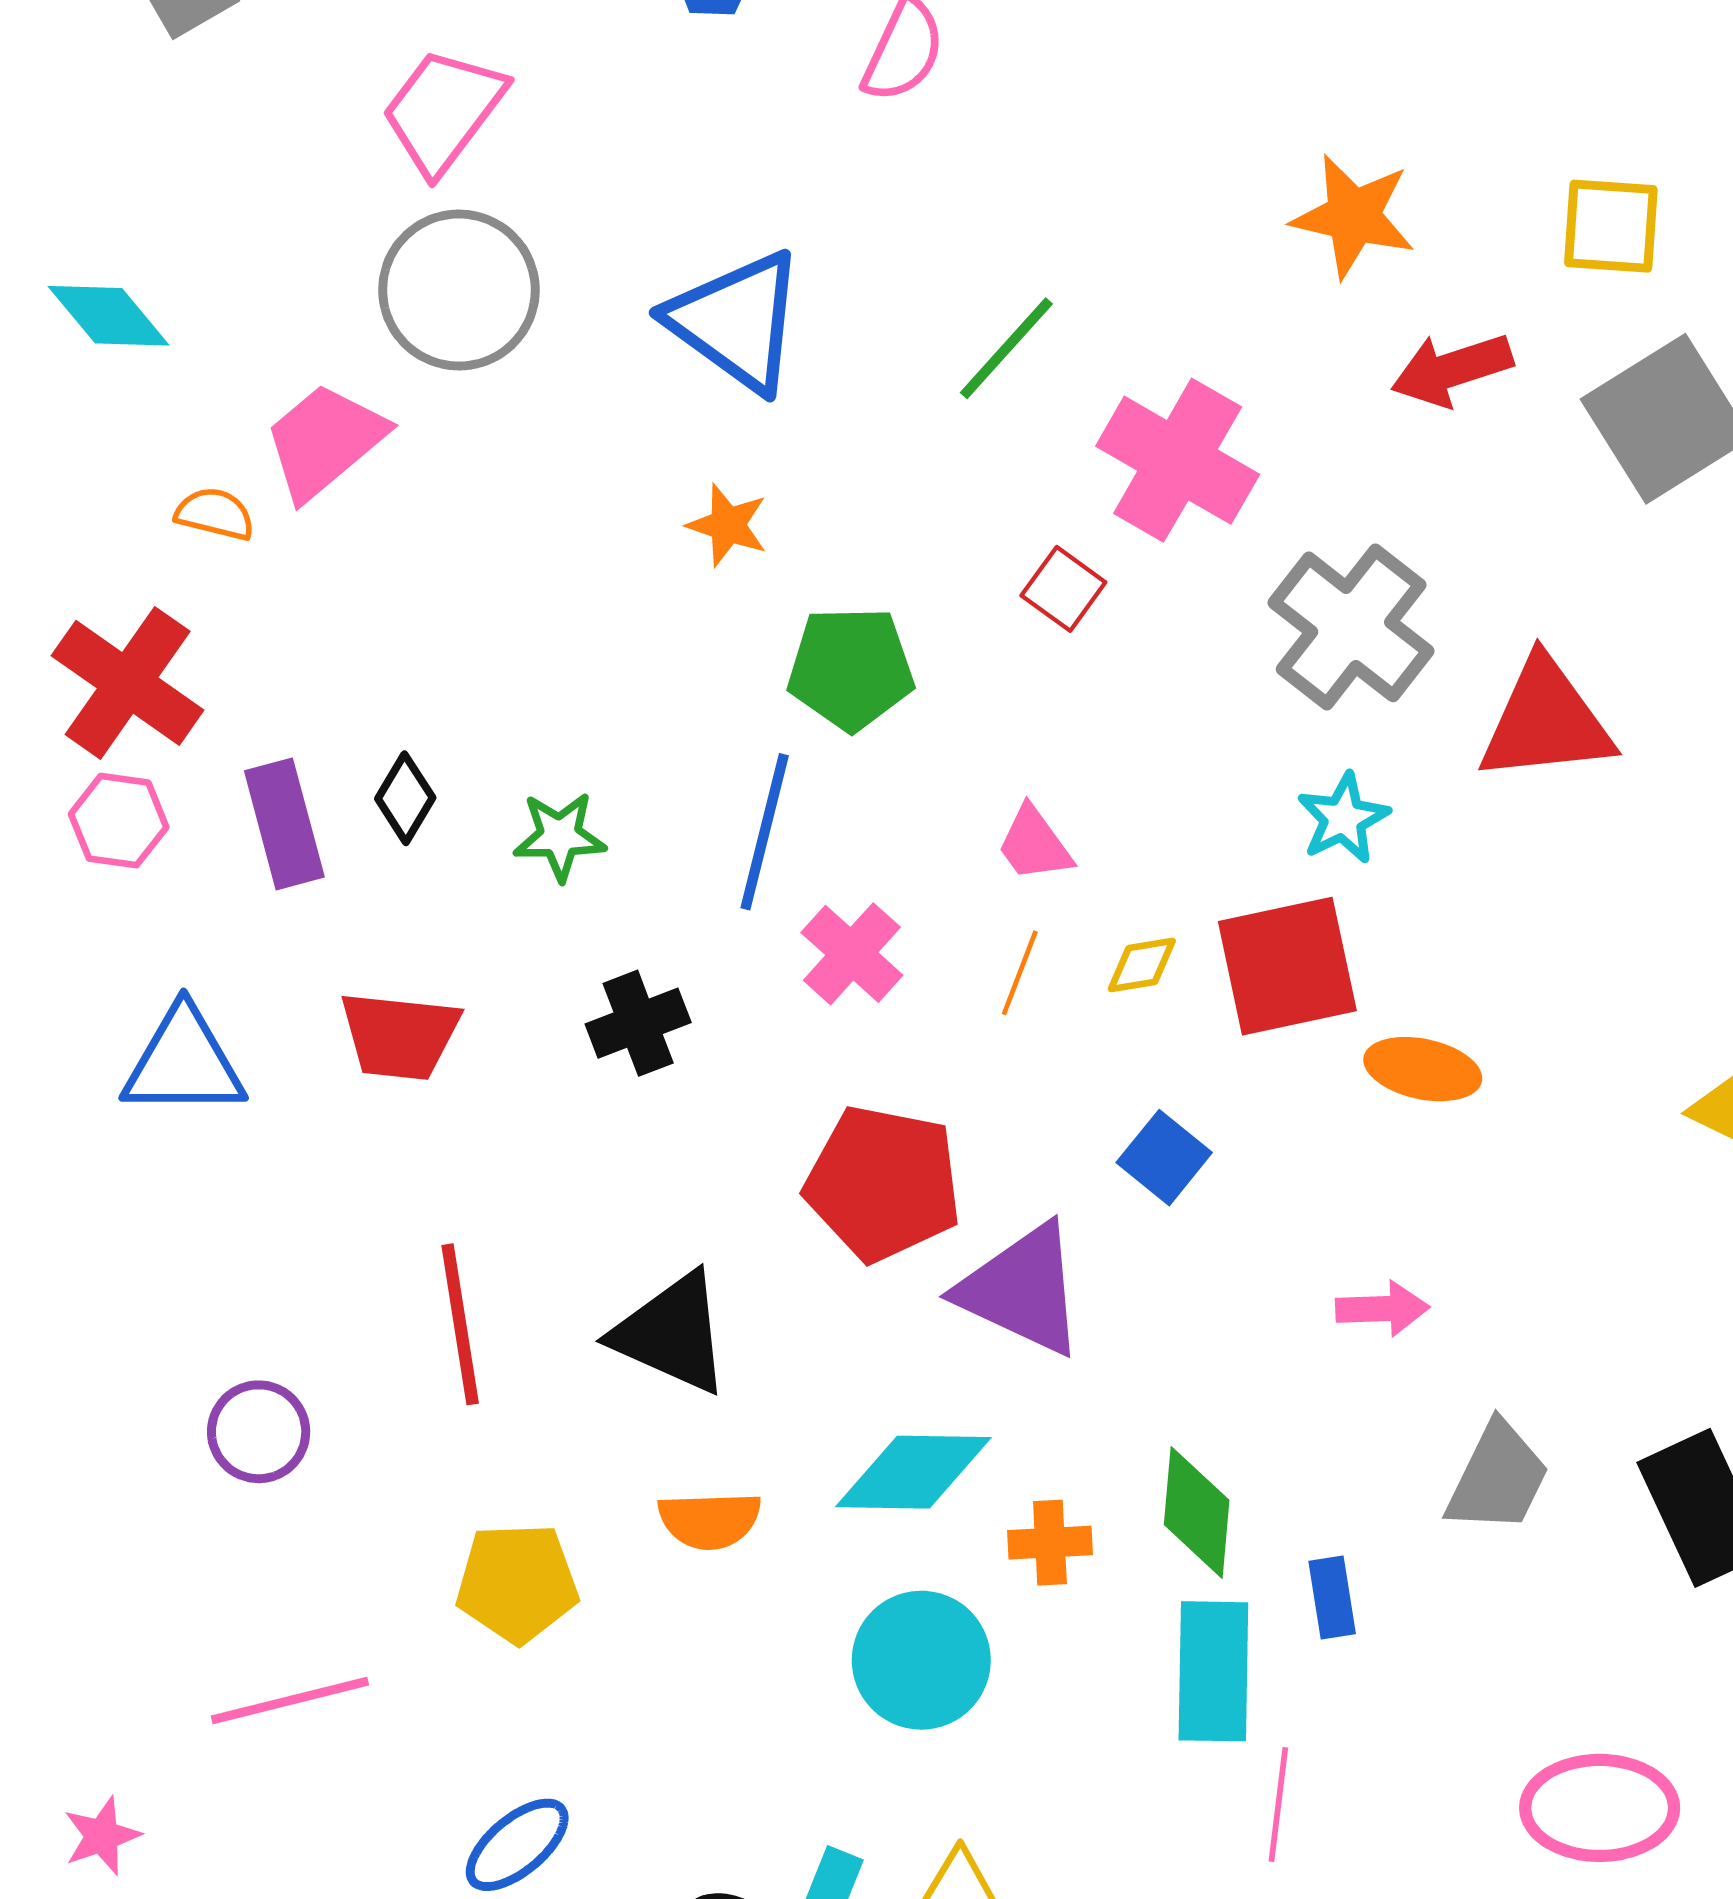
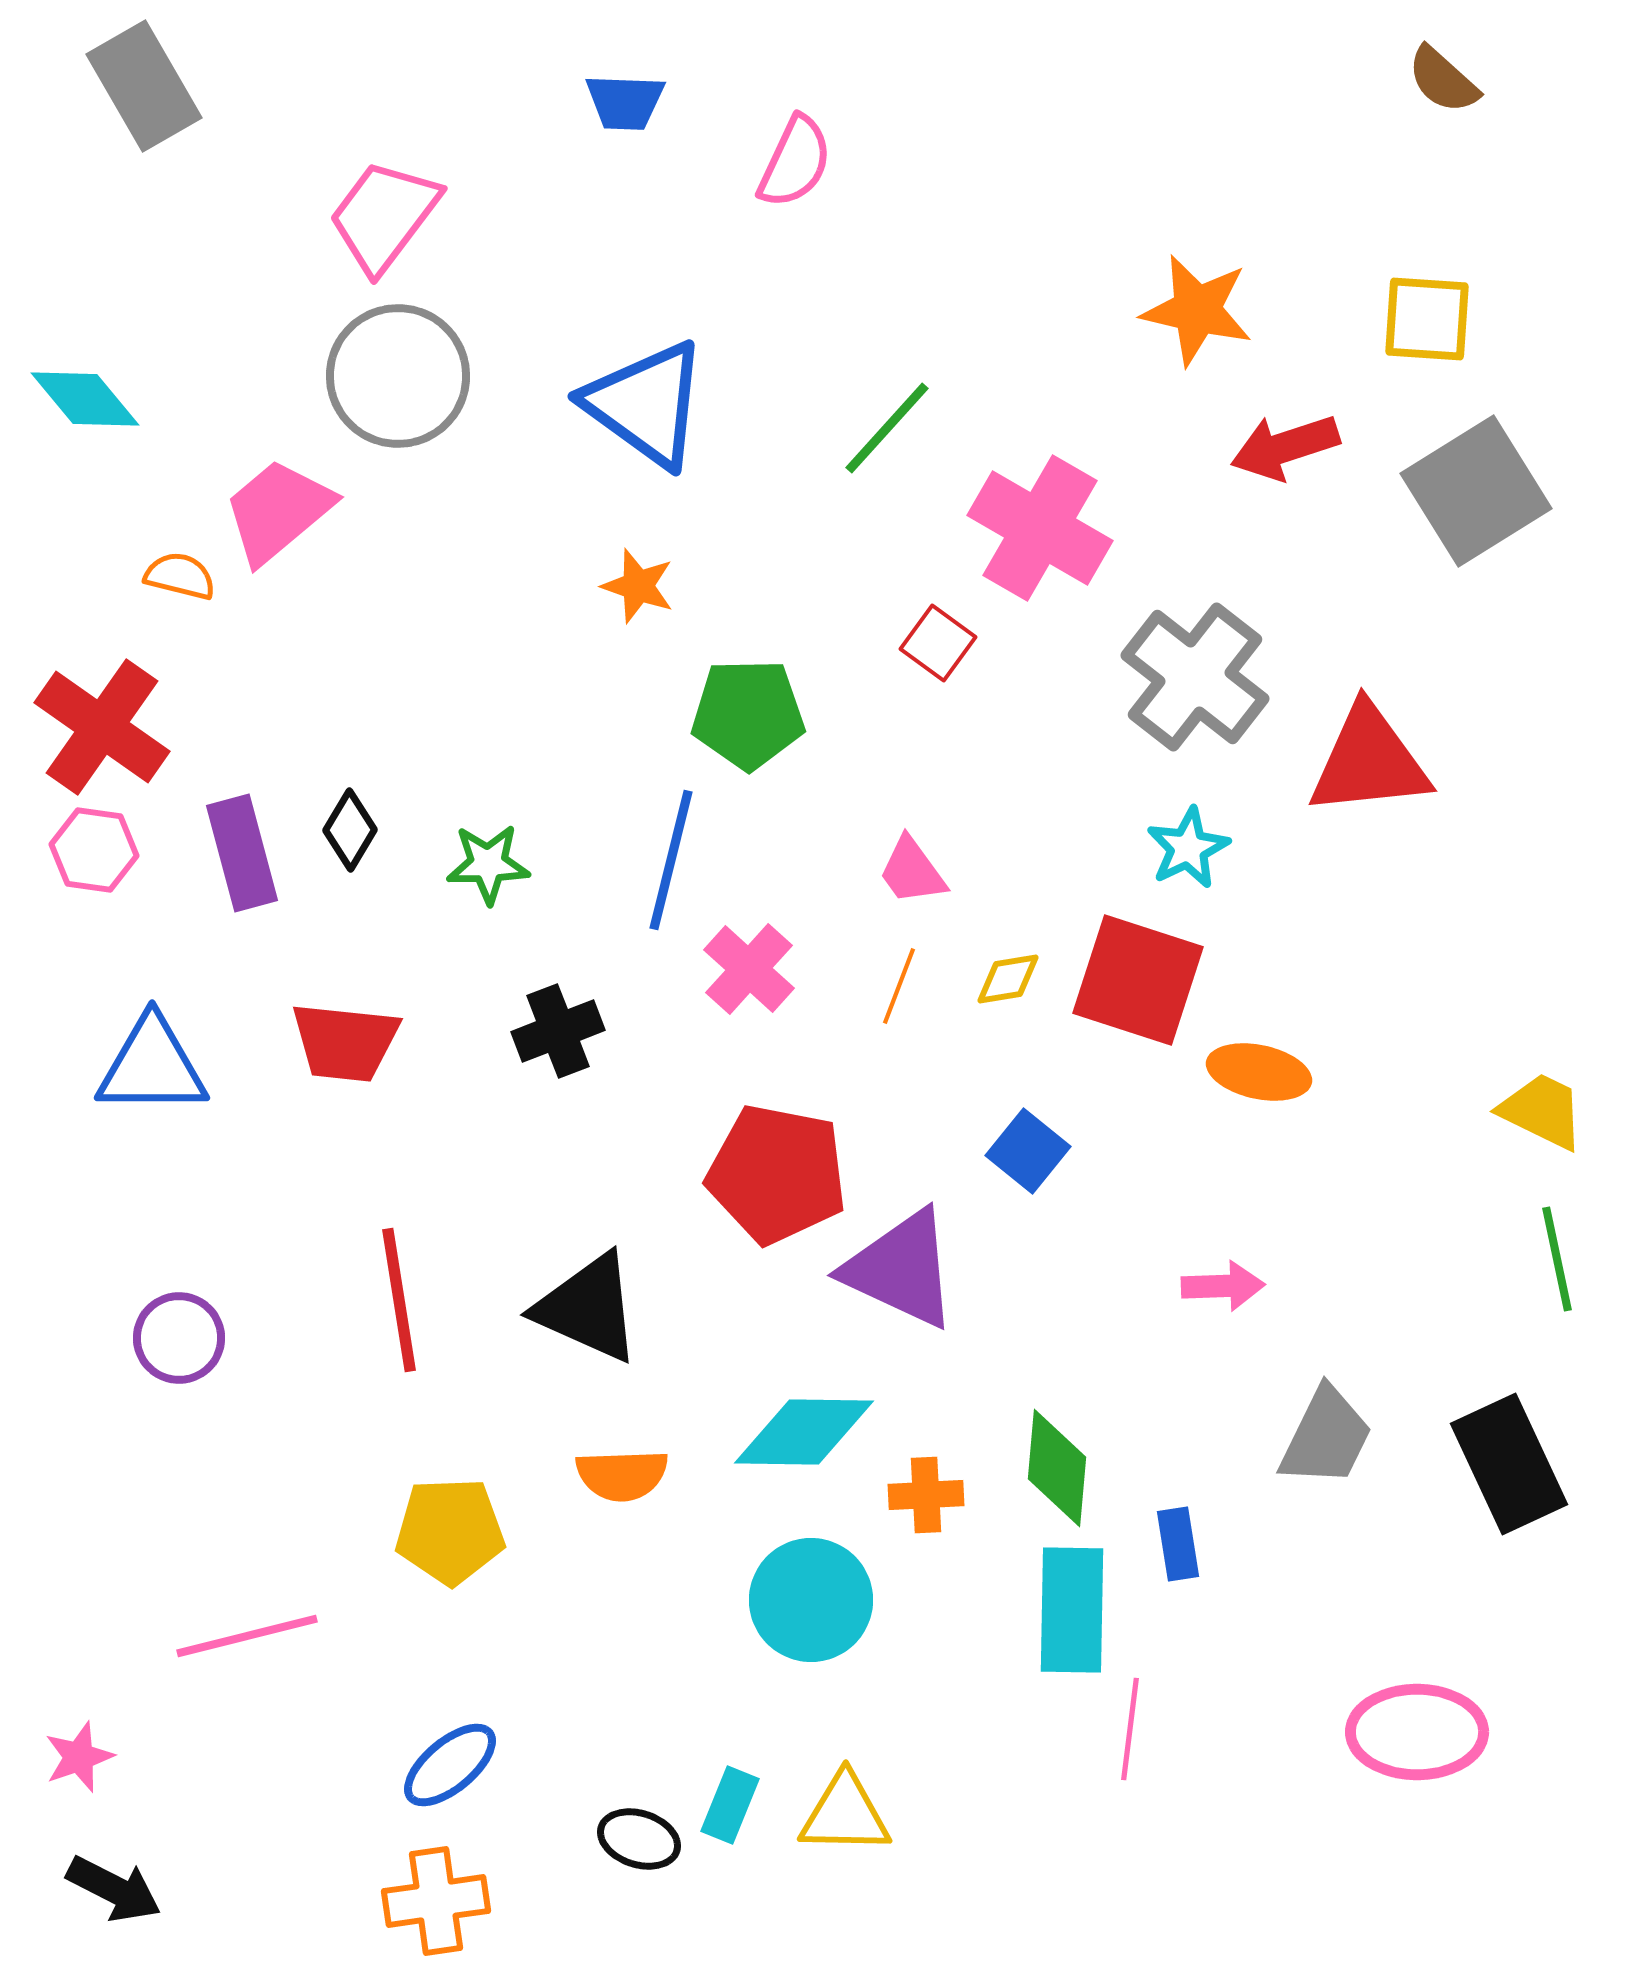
red square: (1287, 966) -> (1138, 980), turned 30
purple circle: (259, 1432) -> (179, 1338), moved

